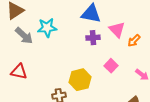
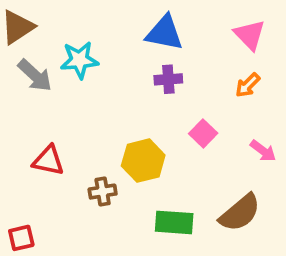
pink triangle: (117, 30) -> (250, 35), moved
red triangle: (19, 72) -> (48, 161), moved

